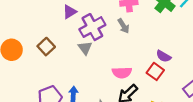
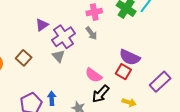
purple semicircle: (164, 56) -> (130, 57), size x1.5
pink semicircle: (122, 72) -> (94, 75), turned 42

